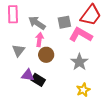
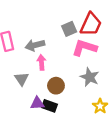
gray square: (64, 22) -> (69, 29), moved
gray arrow: (37, 23) -> (35, 45), turned -36
brown circle: (46, 55) -> (56, 86), moved

